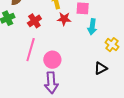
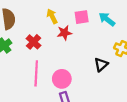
cyan arrow: (92, 27) -> (107, 19), moved, turned 133
black triangle: (101, 68) -> (101, 65), moved

